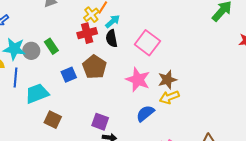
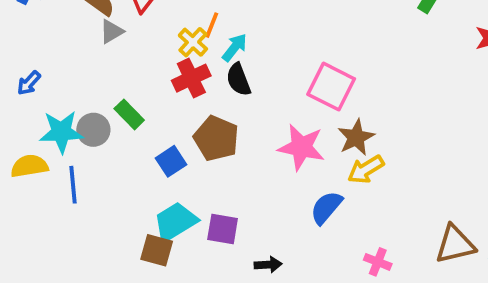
pink square: (147, 43) -> (331, 87), moved
cyan trapezoid: (37, 93) -> (175, 222), moved
purple square: (100, 122) -> (223, 229), moved

